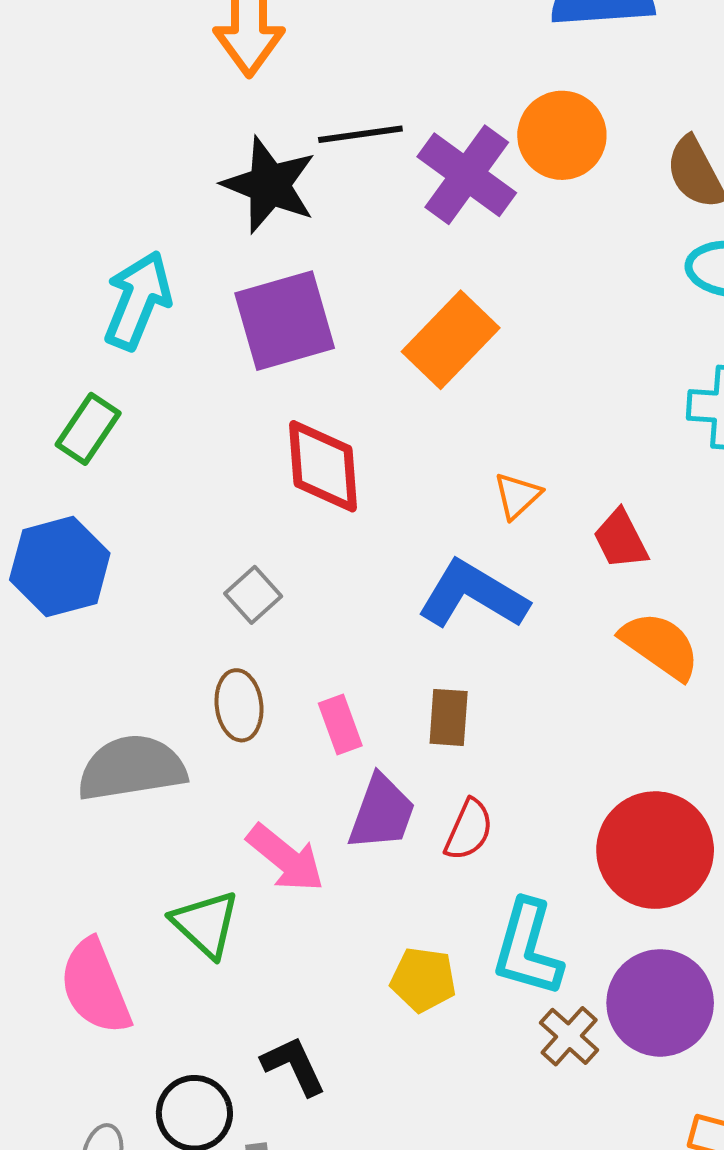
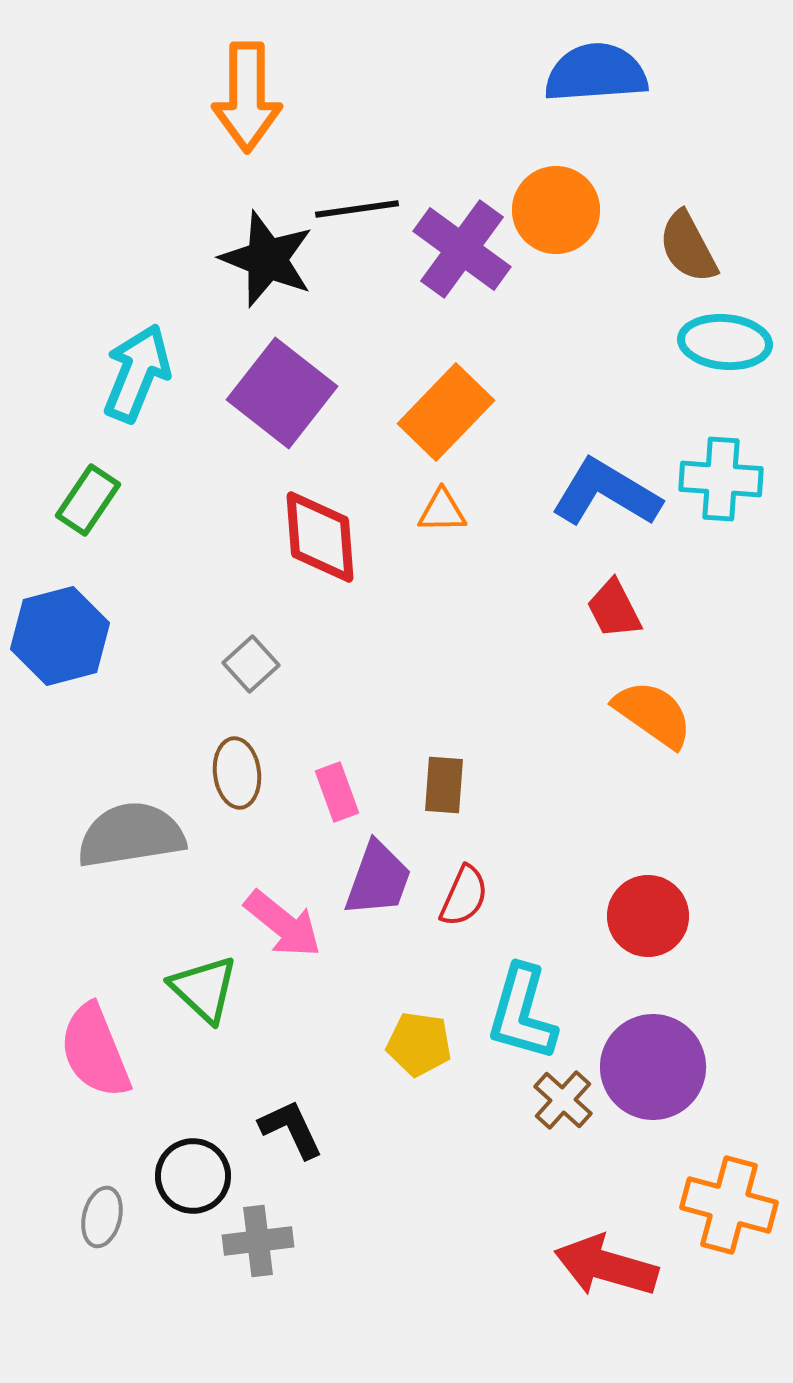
purple square: (285, 321) -> (282, 393), turned -36
orange triangle: (517, 496) -> (442, 511), moved, turned 42
blue L-shape: (473, 595) -> (606, 493), moved
red circle: (655, 850) -> (648, 916), size x0.7

